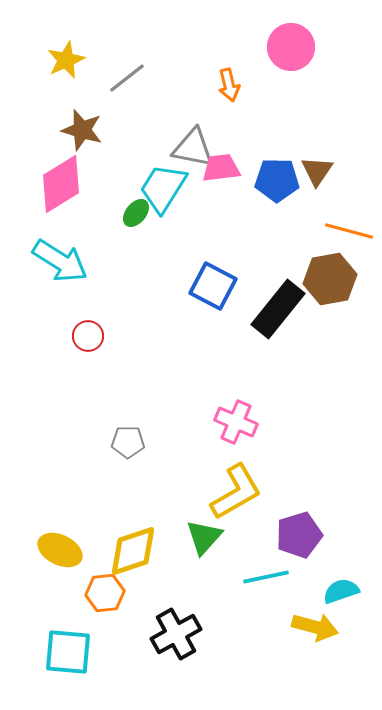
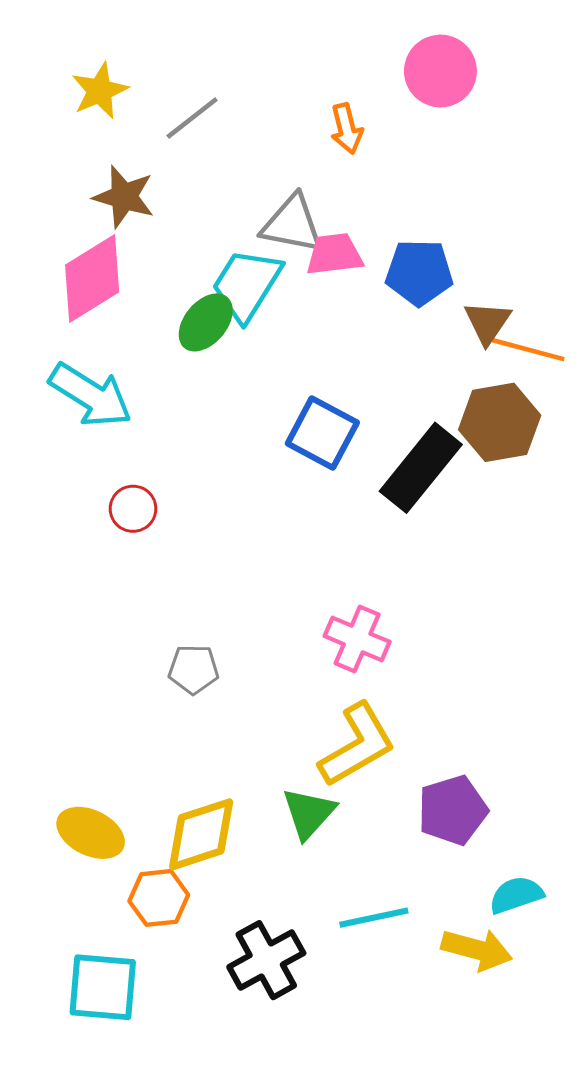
brown triangle: (317, 171) -> (487, 322), moved
green ellipse: (136, 213) -> (206, 322), size x1.4
cyan line: (266, 577) -> (374, 918), moved

